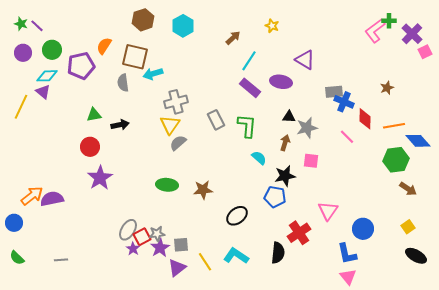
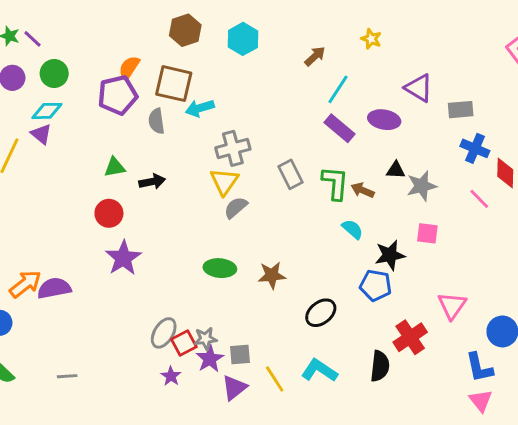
purple pentagon: (81, 66) -> (118, 95), moved
gray rectangle: (334, 92) -> (461, 110), moved
brown arrow: (285, 143) -> (363, 190), moved, turned -84
purple star: (133, 249) -> (171, 376), moved

